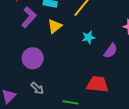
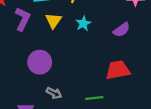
cyan star: (88, 37) -> (83, 24), moved
purple semicircle: (111, 51) -> (122, 30), turned 35

